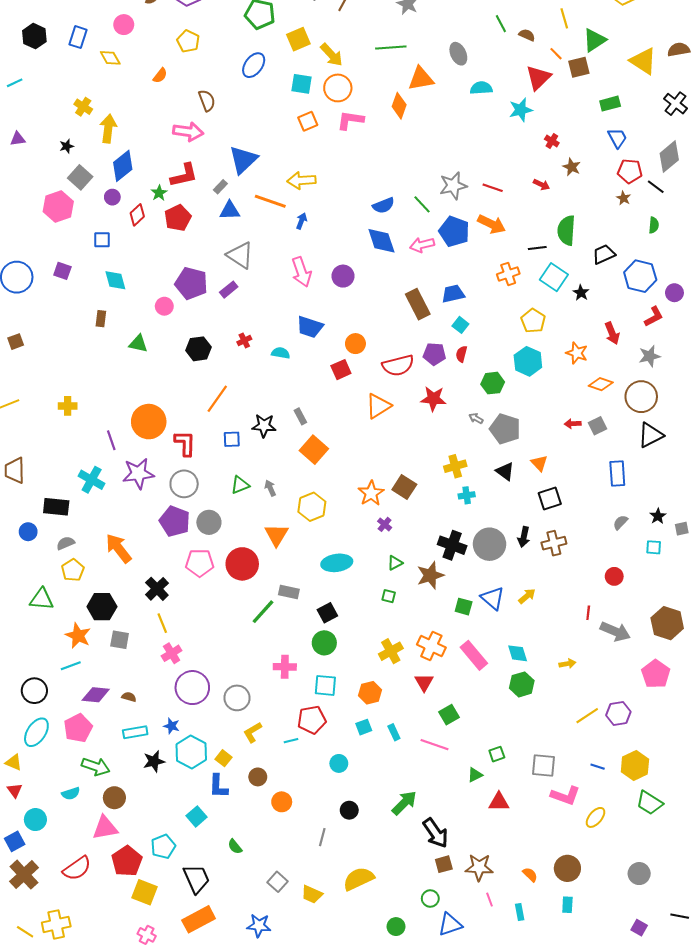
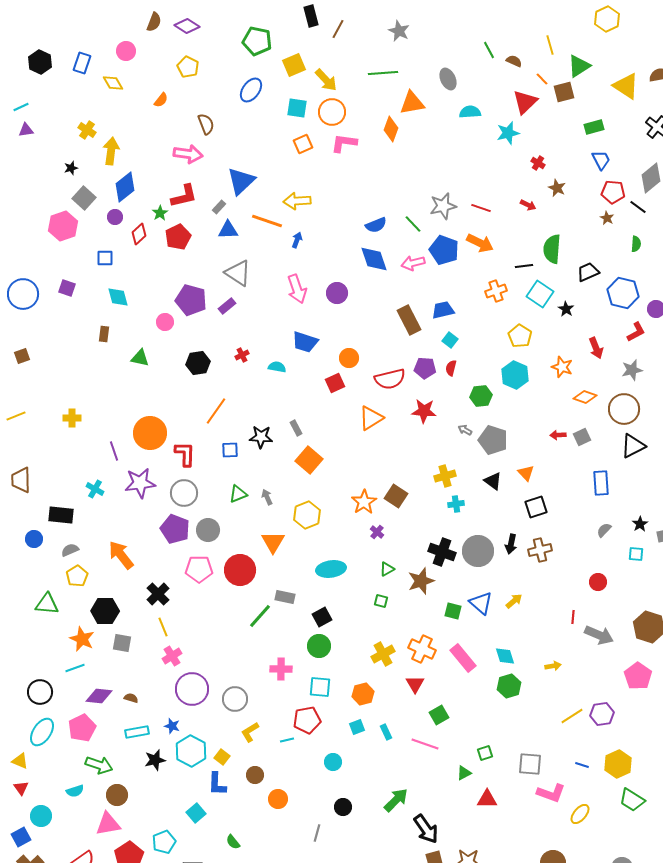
purple triangle: (18, 139) -> (26, 130), moved
cyan cross: (92, 480) -> (95, 489), size x0.7

